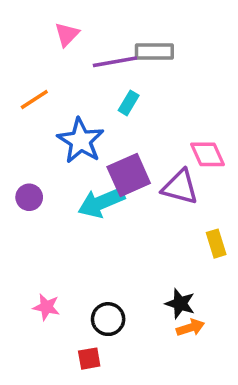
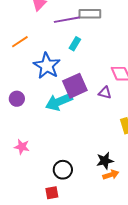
purple triangle: (180, 187) -> (105, 93), size x0.6
black star: (180, 304) -> (105, 161), turned -30
pink star: (46, 307) -> (22, 147), moved

